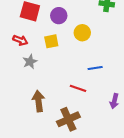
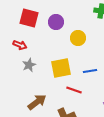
yellow square: (51, 41) -> (61, 68), moved, size x1.5
brown arrow: (38, 101) -> (37, 102), turned 60

